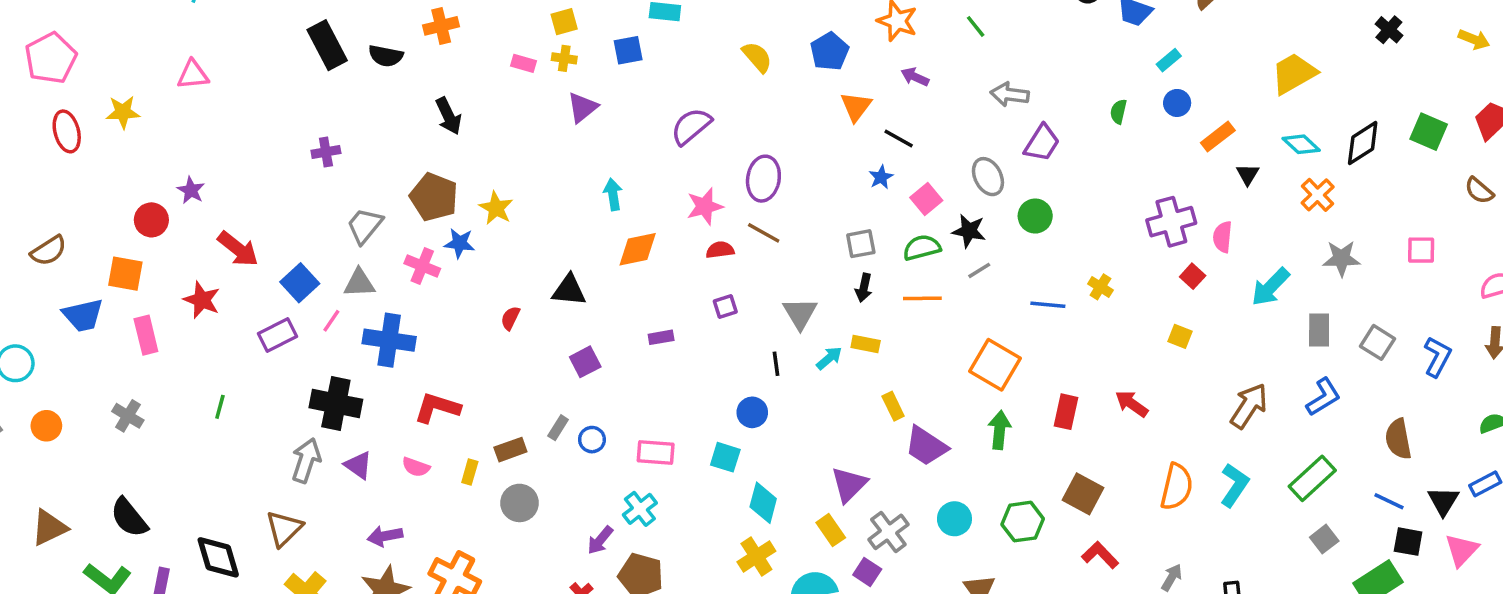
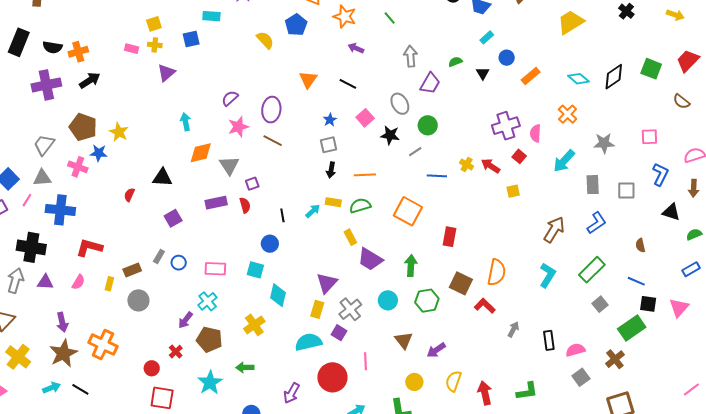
orange cross: (441, 26) -> (78, 52), moved
black rectangle: (327, 45) -> (19, 42), turned 52
blue pentagon: (830, 51) -> (296, 25), moved
cyan rectangle: (1169, 60) -> (487, 37), moved
yellow trapezoid: (1294, 73) -> (571, 22), moved
gray arrow: (1010, 94) -> (411, 56), turned 80
orange triangle: (856, 106) -> (308, 80), moved
green semicircle: (1118, 112) -> (455, 62), moved, turned 56
black arrow: (448, 116) -> (90, 80), turned -95
purple semicircle: (691, 126) -> (230, 98), moved, size x0.7
purple cross: (326, 152) -> (46, 85), moved, size x1.8
black triangle: (1248, 174) -> (483, 73), moved
blue star: (881, 177) -> (330, 120), moved
orange cross: (1318, 195) -> (568, 114), moved
green semicircle: (922, 248) -> (360, 206), moved
red semicircle: (720, 250) -> (245, 205), moved, turned 84
gray line: (979, 270) -> (415, 152), moved
gray triangle: (800, 313) -> (229, 165), moved
yellow square: (1180, 336) -> (513, 191), turned -32
purple rectangle: (661, 337) -> (216, 203), size x1.5
gray square: (1377, 342) -> (626, 191), turned -30
blue L-shape: (1438, 357) -> (660, 174), moved
red arrow: (1132, 404) -> (491, 166), moved
green arrow: (1000, 430) -> (411, 266), moved
brown semicircle: (1398, 439) -> (640, 245), size x0.6
purple triangle: (358, 465) -> (45, 282), turned -30
pink semicircle: (416, 467) -> (78, 282), turned -77
orange semicircle: (1177, 487) -> (497, 272), moved
black triangle: (1443, 501) -> (671, 212), moved, turned -42
yellow rectangle: (831, 530) -> (317, 309), turned 54
purple arrow: (385, 536) -> (62, 322), turned -90
red L-shape: (1100, 555) -> (485, 306), moved
yellow cross: (756, 556) -> (254, 325), moved

